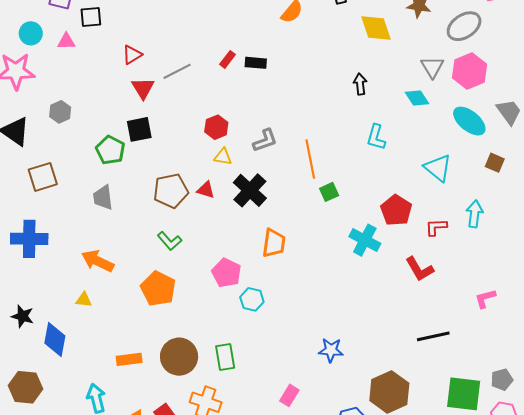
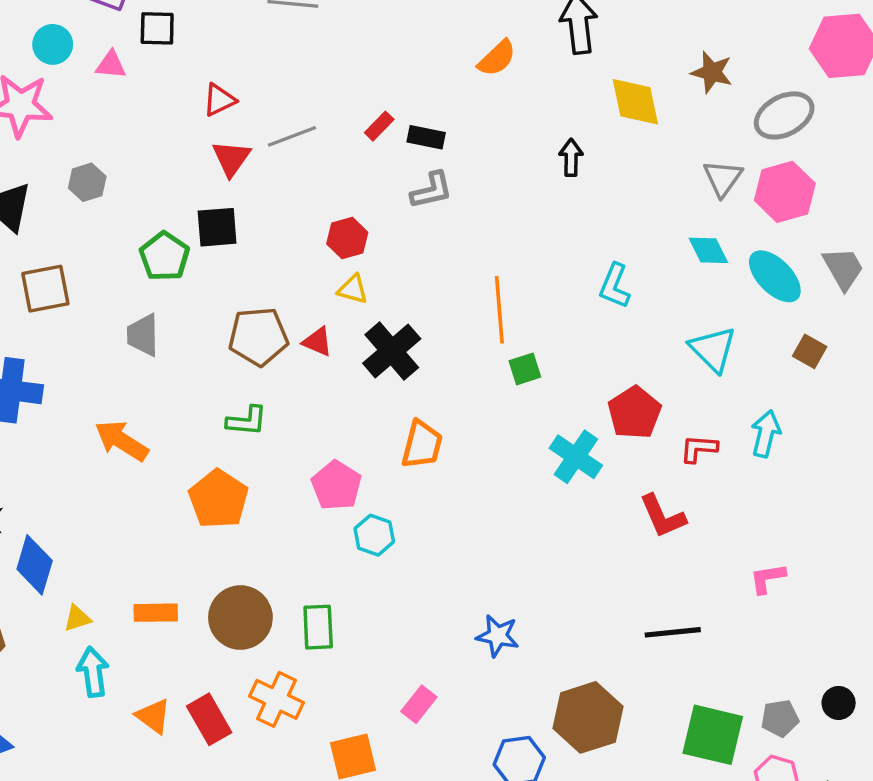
black arrow: (360, 84) -> (571, 158), moved
cyan diamond: (417, 98) -> (708, 250), moved
gray L-shape: (265, 140) -> (432, 190), moved
green L-shape: (170, 241) -> (247, 421), turned -50
yellow triangle: (84, 300) -> (77, 618), moved, turned -30

